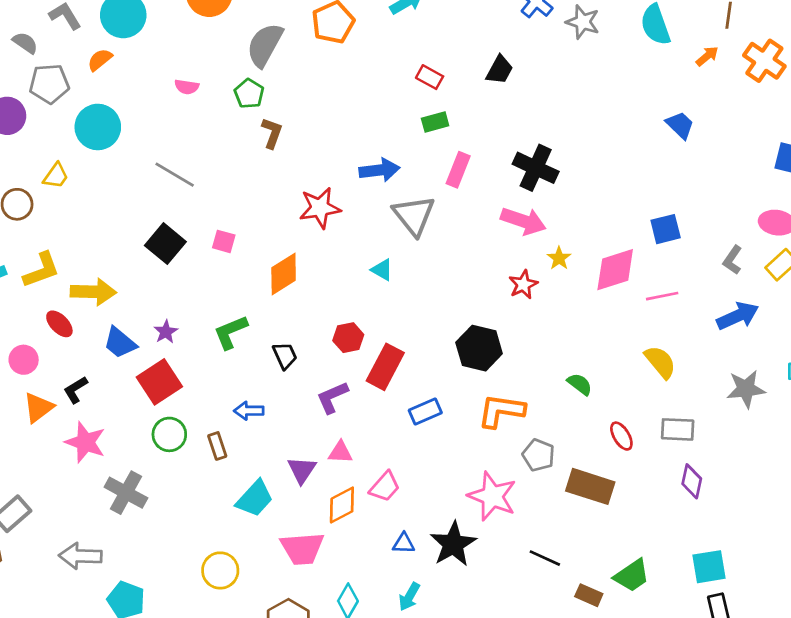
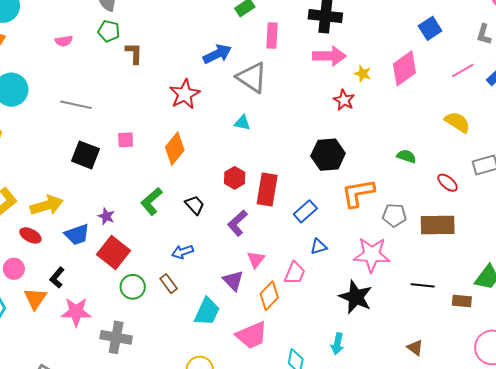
pink line: (662, 296) -> (463, 70), moved
blue trapezoid: (120, 343) -> (77, 235), turned -40
pink triangle: (340, 452) -> (256, 259), turned -36
blue triangle: (404, 543) -> (319, 247), moved

